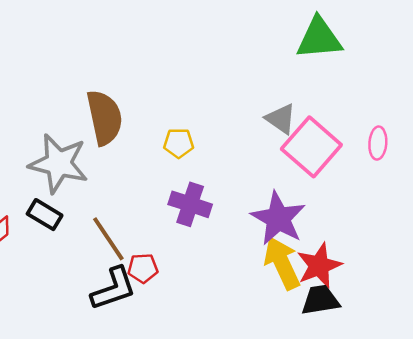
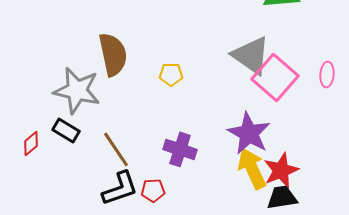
gray triangle: (281, 119) -> (251, 55), size x1.6
purple cross: (190, 204) -> (180, 149), moved
red pentagon: (143, 268) -> (153, 190), moved

